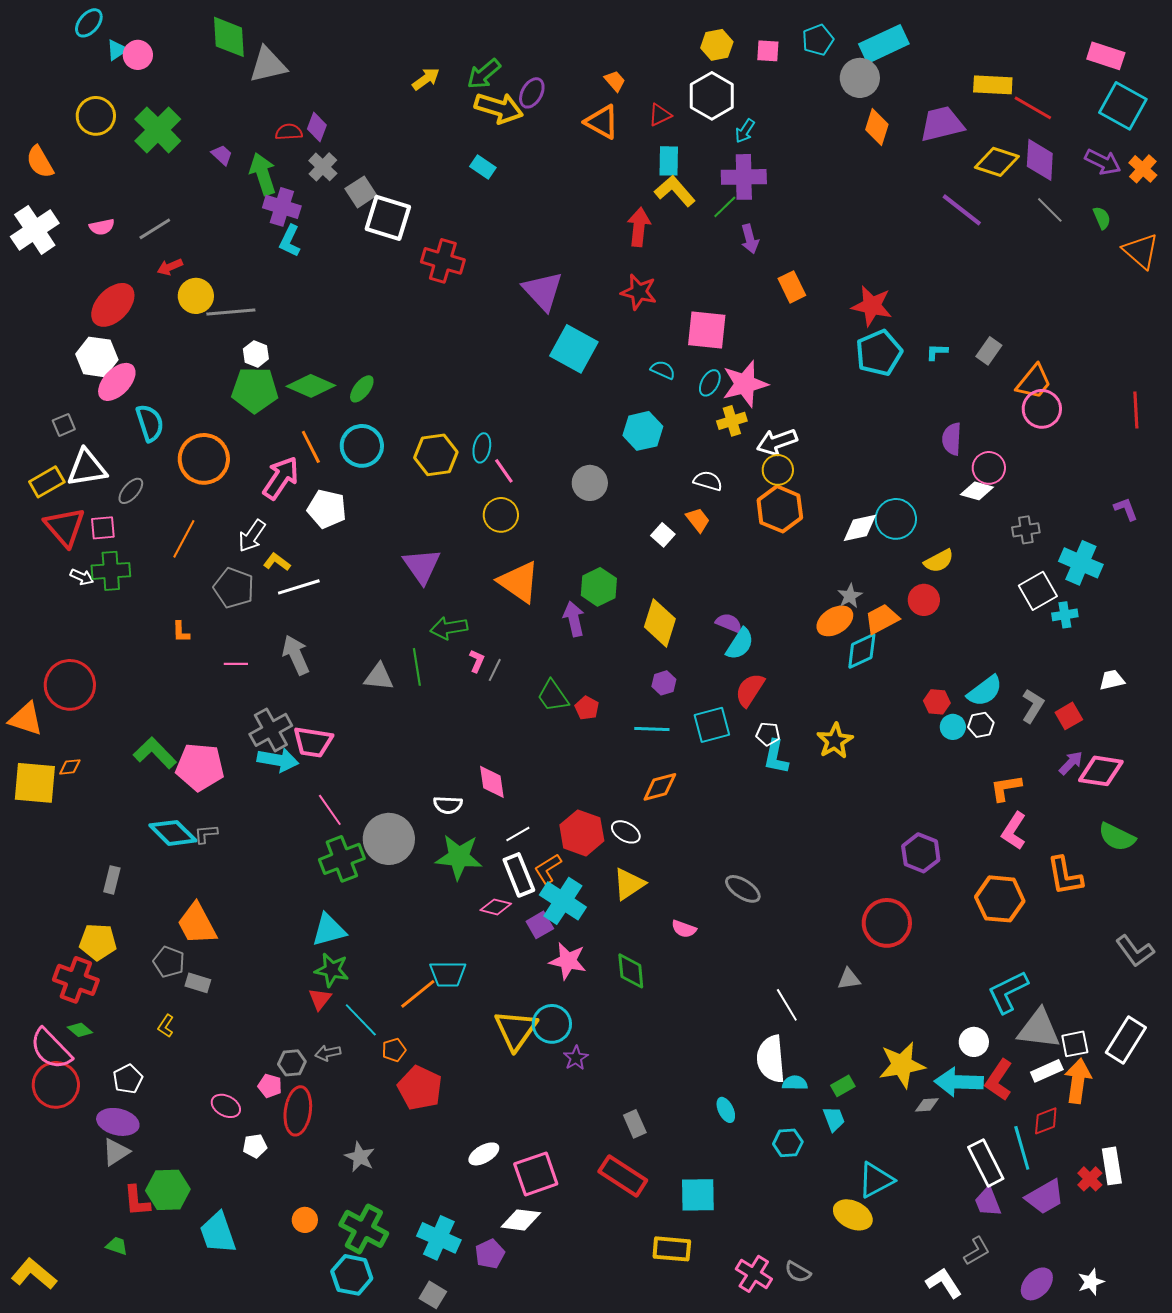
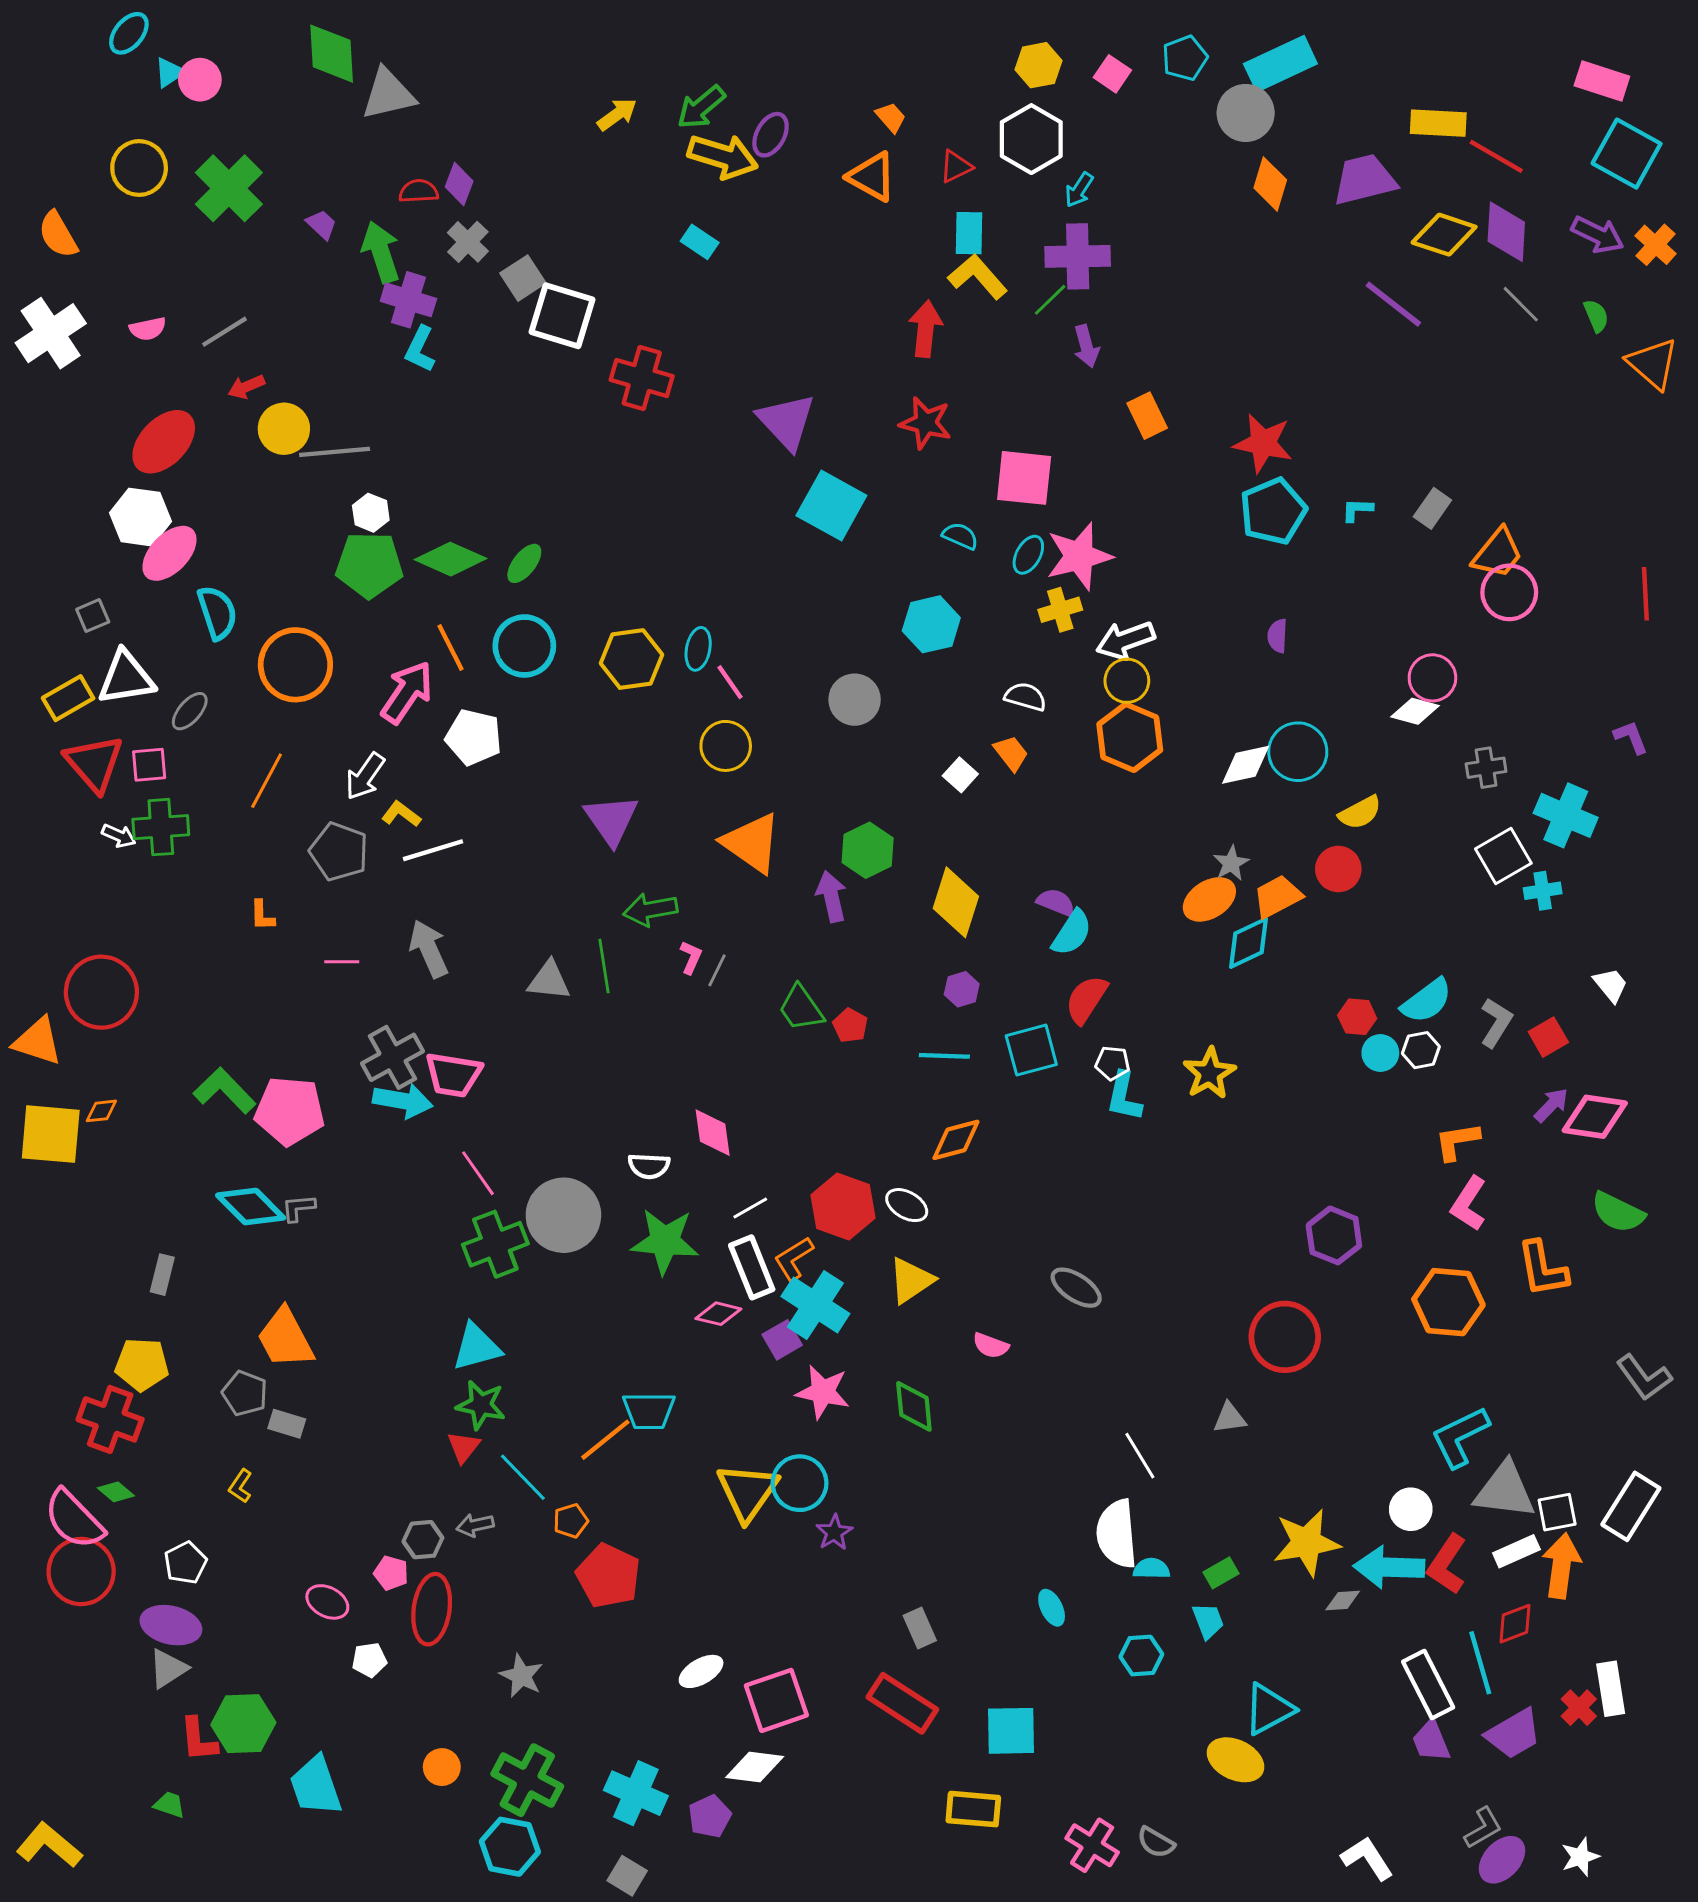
pink square: (768, 51) -> (1112, 74), turned 30
purple semicircle: (952, 439) -> (1277, 636), moved, size x0.7
white trapezoid: (1112, 680) -> (1611, 985), turned 64
gray L-shape: (977, 1251) -> (1483, 1828), moved

